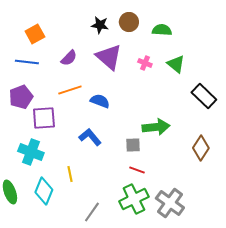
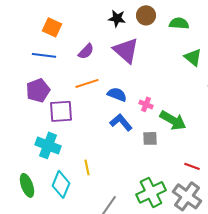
orange square: (35, 34) -> (52, 27), turned -36
pink cross: (145, 63) -> (146, 104), moved
green arrow: (156, 127) -> (173, 120), turned 36
blue L-shape: (90, 137) -> (121, 122), moved
red line: (137, 170) -> (192, 166), moved

